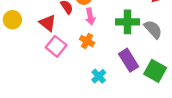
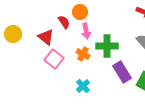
green cross: (127, 22) -> (107, 46), moved
cyan cross: (99, 76) -> (83, 86), moved

